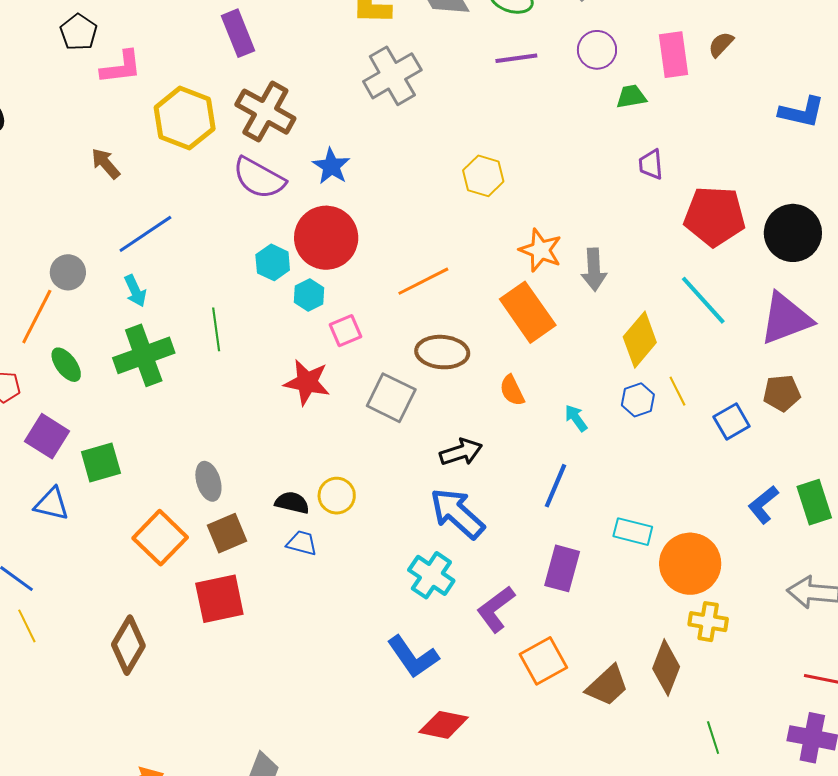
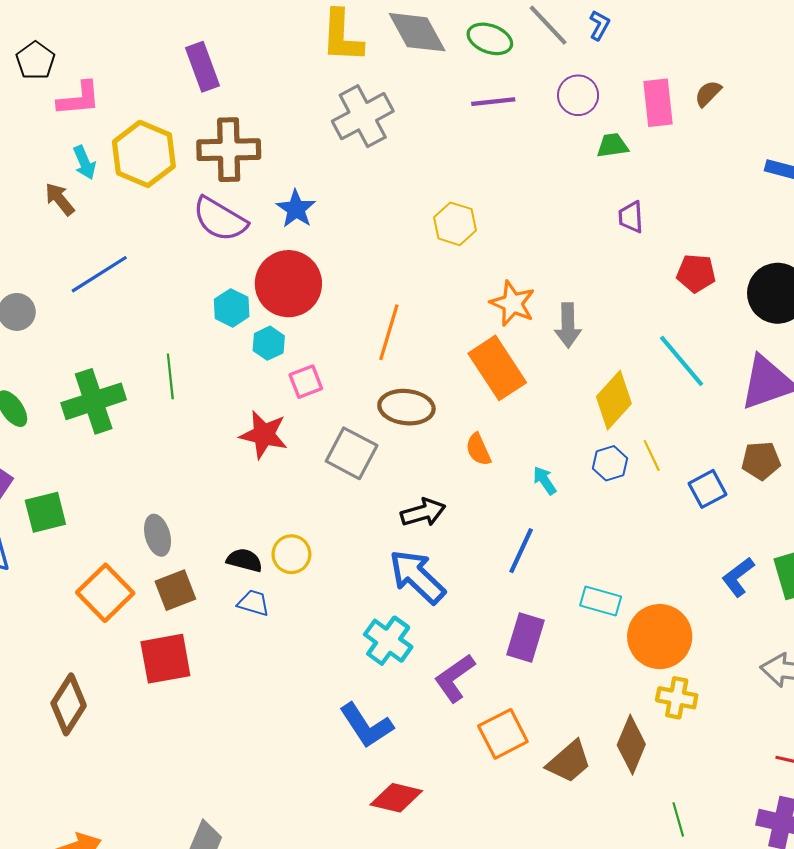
brown cross: (265, 112) -> (229, 150), turned -32
red pentagon: (715, 216) -> (696, 273), size x0.6
orange line: (423, 281) -> (389, 332), turned -48
cyan arrow: (135, 291) -> (84, 162), moved

